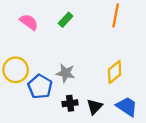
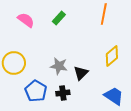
yellow diamond: (115, 72) -> (112, 56), moved
blue pentagon: (40, 87) -> (36, 91), moved
black triangle: (95, 107) -> (81, 73), moved

